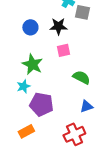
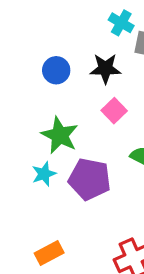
pink square: (63, 50) -> (114, 111), turned -32
purple pentagon: (41, 104) -> (90, 179), moved

